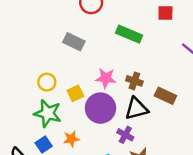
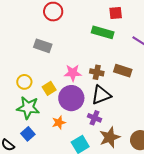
green rectangle: (129, 34) -> (103, 32), moved
brown rectangle: (165, 96) -> (123, 71), moved
orange star: (71, 139) -> (59, 123), moved

